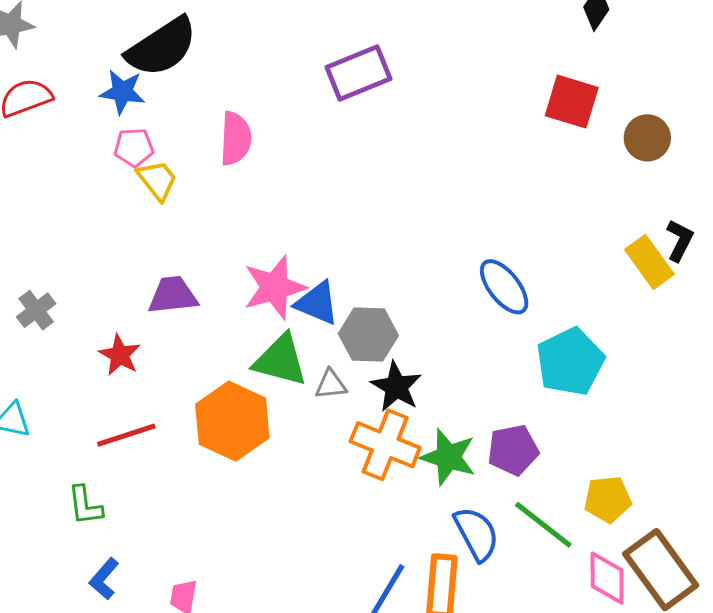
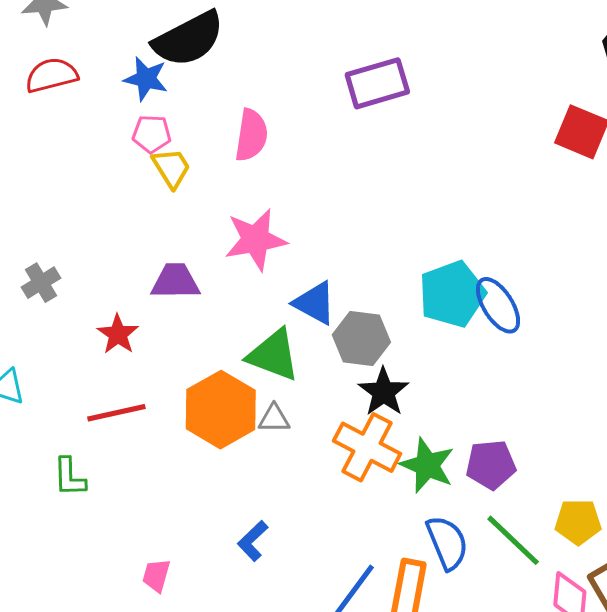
pink star: (275, 287) -> (256, 240), moved
cyan pentagon: (570, 362) -> (452, 294), moved
gray triangle: (331, 385) -> (274, 419), moved
blue L-shape: (104, 579) -> (253, 541), moved

